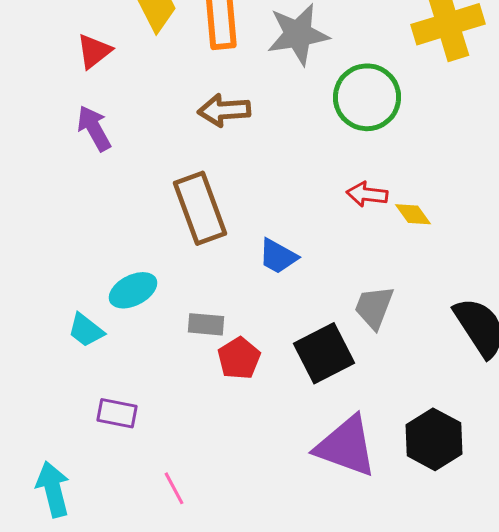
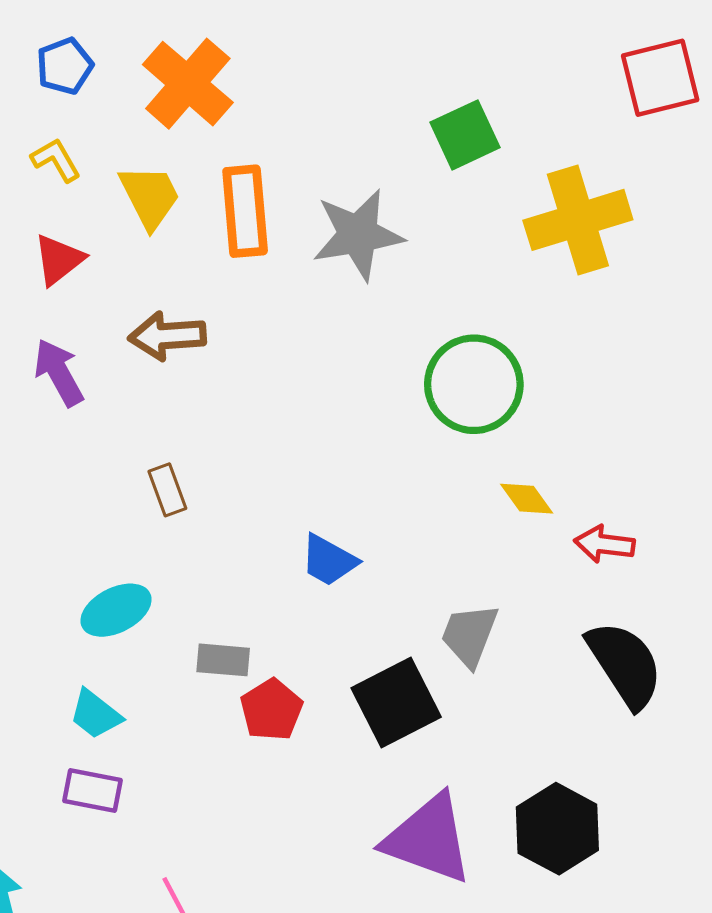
green circle: (367, 97) -> (474, 384), moved
brown arrow: (224, 110) -> (167, 336), moved
red arrow: (367, 194) -> (604, 544), moved
brown rectangle: (200, 208) -> (167, 490), moved, size x0.5
cyan trapezoid: (86, 330) -> (95, 714), moved

